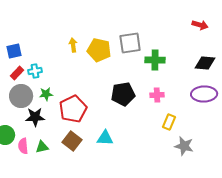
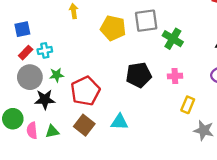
yellow arrow: (73, 45) -> (74, 11), moved
green cross: (155, 60) -> (173, 39), turned 30

